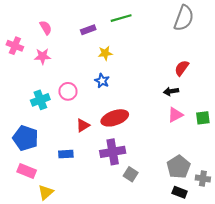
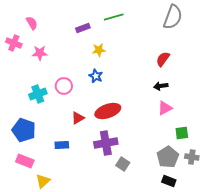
pink semicircle: (46, 28) -> (32, 23), moved
red semicircle: (182, 68) -> (163, 59), moved
green square: (203, 118) -> (182, 133), moved
gray cross: (203, 178) -> (192, 157), moved

